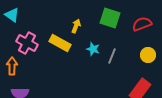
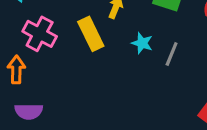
yellow rectangle: (60, 43) -> (91, 34), turned 35

